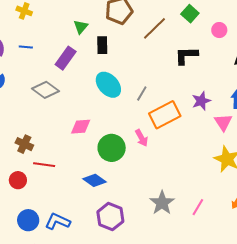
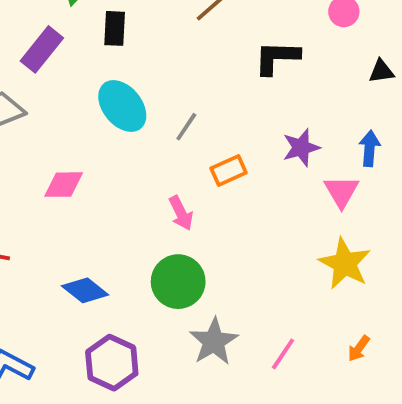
orange rectangle: (165, 115) -> (229, 170), size x0.6
green circle: (112, 148) -> (178, 282), moved

